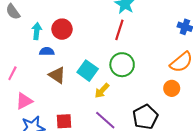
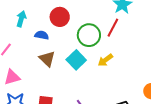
cyan arrow: (37, 31) -> (21, 19), moved
green circle: (122, 65) -> (89, 35), moved
yellow arrow: (102, 91) -> (105, 60), moved

